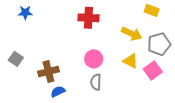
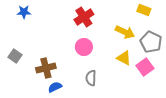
red cross: (88, 18) -> (84, 17), turned -36
gray pentagon: (159, 44) -> (151, 42), turned -30
pink circle: (94, 59) -> (84, 47), moved

